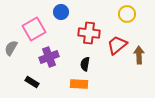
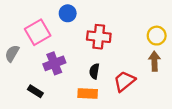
yellow circle: (127, 14) -> (157, 36), moved
red trapezoid: (117, 45) -> (124, 81), moved

